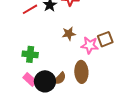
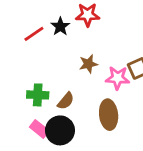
brown semicircle: (60, 78) -> (66, 101), moved

